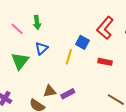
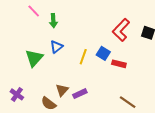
pink line: (17, 29) -> (34, 11), moved
blue square: (82, 42) -> (103, 53), moved
brown triangle: (50, 91) -> (62, 90), turned -40

